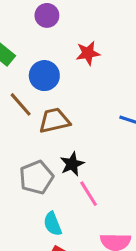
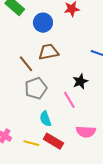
brown line: (21, 104) -> (26, 64), moved
black star: (72, 164) -> (80, 81), moved

